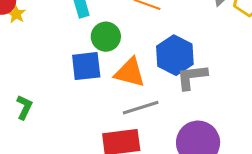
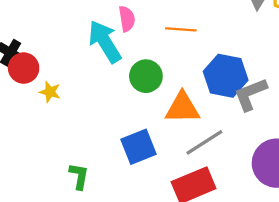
yellow star: (16, 14) -> (50, 92), moved
blue square: (86, 66) -> (138, 147), moved

